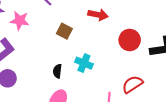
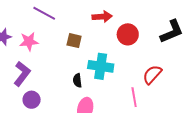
red circle: (130, 40) -> (128, 34), moved
cyan cross: (84, 63) -> (101, 66), size x1.4

